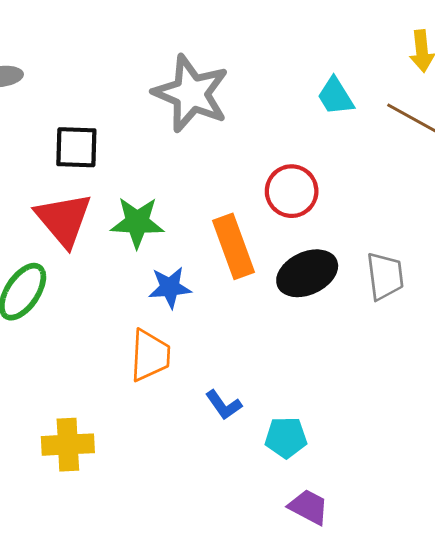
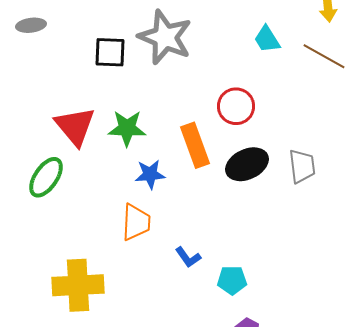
black square: (76, 147) -> (110, 52), moved
yellow cross: (68, 445) -> (78, 285), size x1.4

